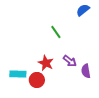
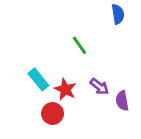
blue semicircle: (83, 10) -> (118, 14), turned 120
cyan rectangle: (18, 74) -> (38, 79), moved, turned 49

